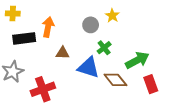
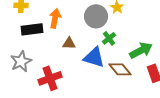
gray circle: (91, 25) -> (96, 16), size x1.5

